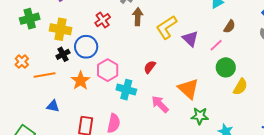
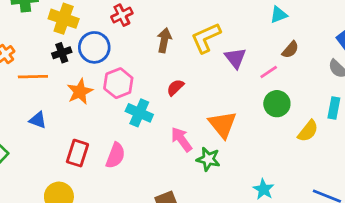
brown arrow: (138, 17) -> (164, 40), moved
yellow semicircle: (240, 87) -> (308, 131), moved
green star: (200, 116) -> (208, 159), moved

